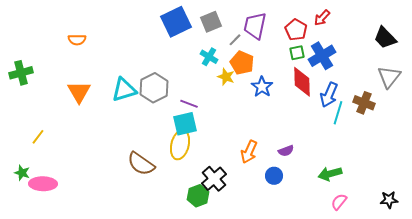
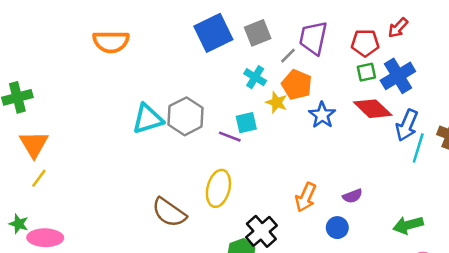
red pentagon: (296, 30) -> (365, 43), turned -30
orange semicircle: (77, 40) -> (111, 42), moved, size x1.6
red diamond: (302, 82) -> (373, 109), turned -44
orange triangle: (79, 92) -> (34, 144), moved
cyan square: (185, 124) -> (246, 123), moved, size x0.7

